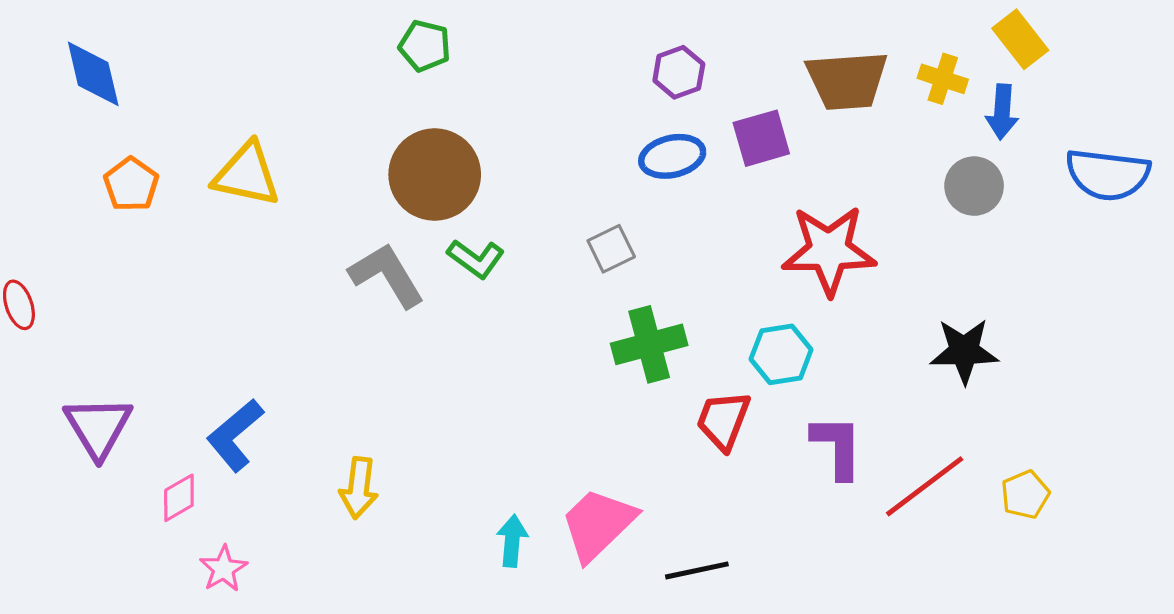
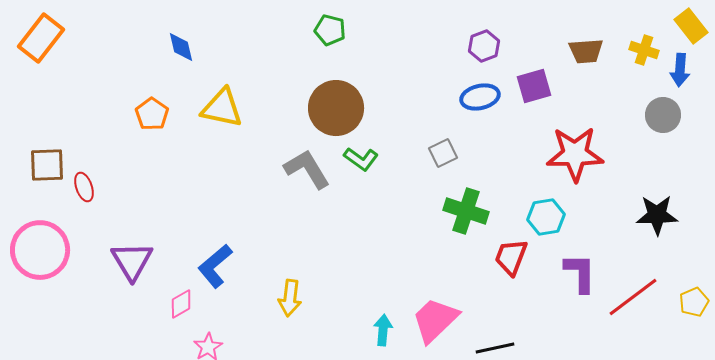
blue diamond: (93, 74) -> (181, 47), moved, size x0.7
brown trapezoid: (847, 80) -> (586, 51), size x0.7
green cross: (649, 344) -> (466, 211), turned 33

